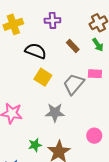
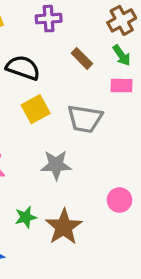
pink rectangle: (95, 74) -> (121, 86), moved
yellow square: (43, 77) -> (36, 109), turned 30
gray trapezoid: (74, 84) -> (85, 119), turned -120

